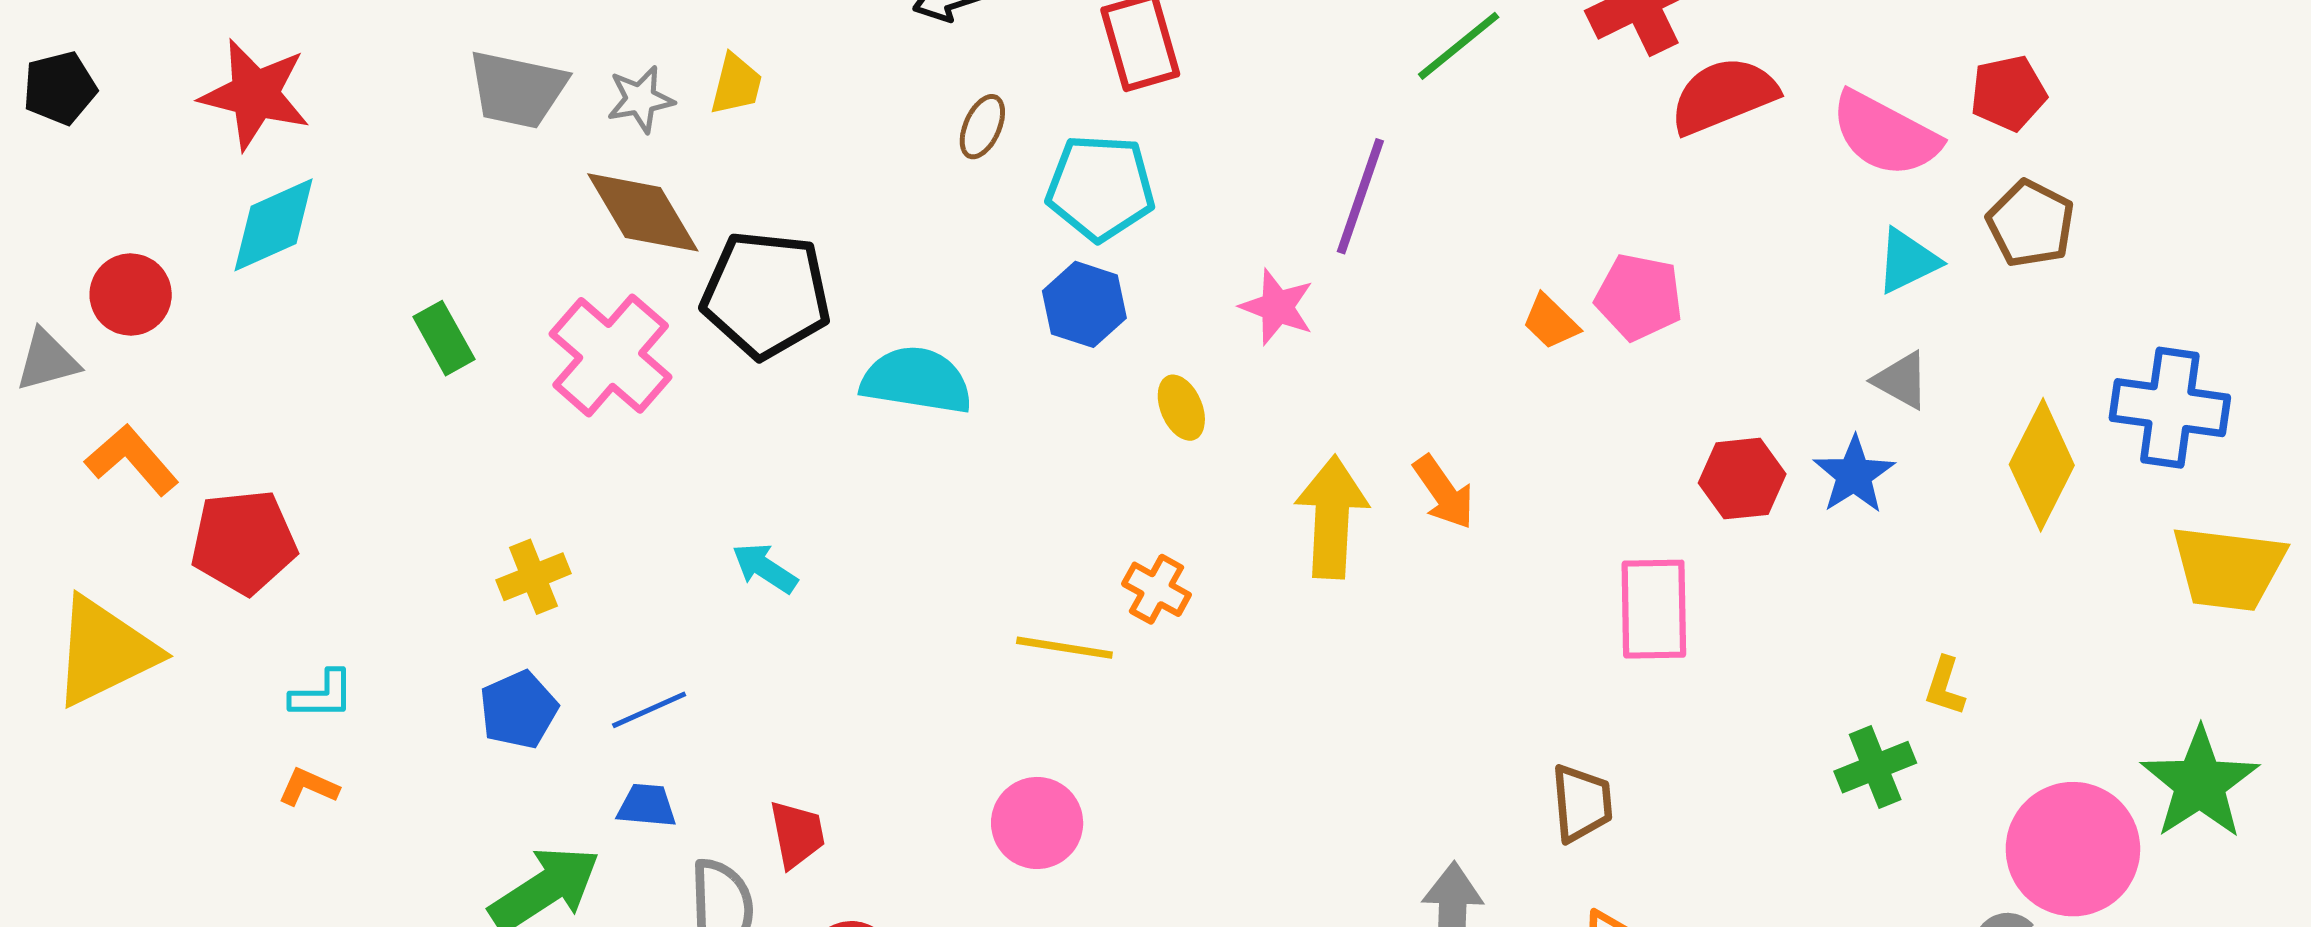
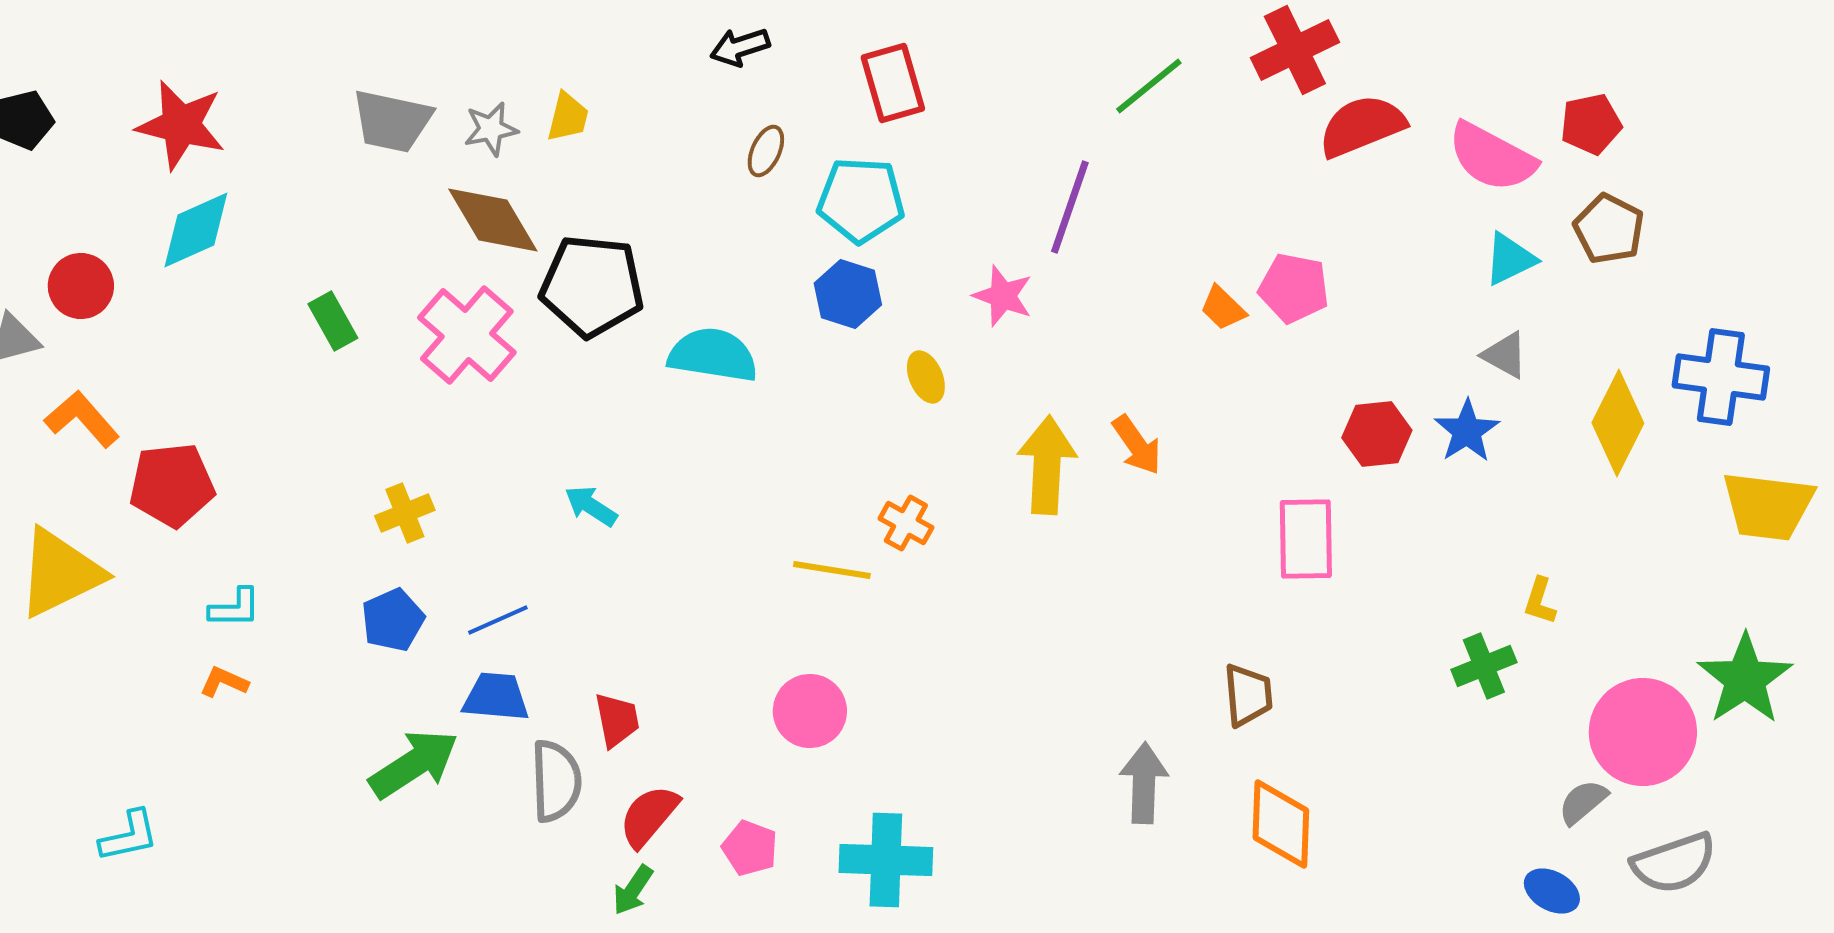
blue trapezoid: (647, 806) -> (496, 697), size x1.4

